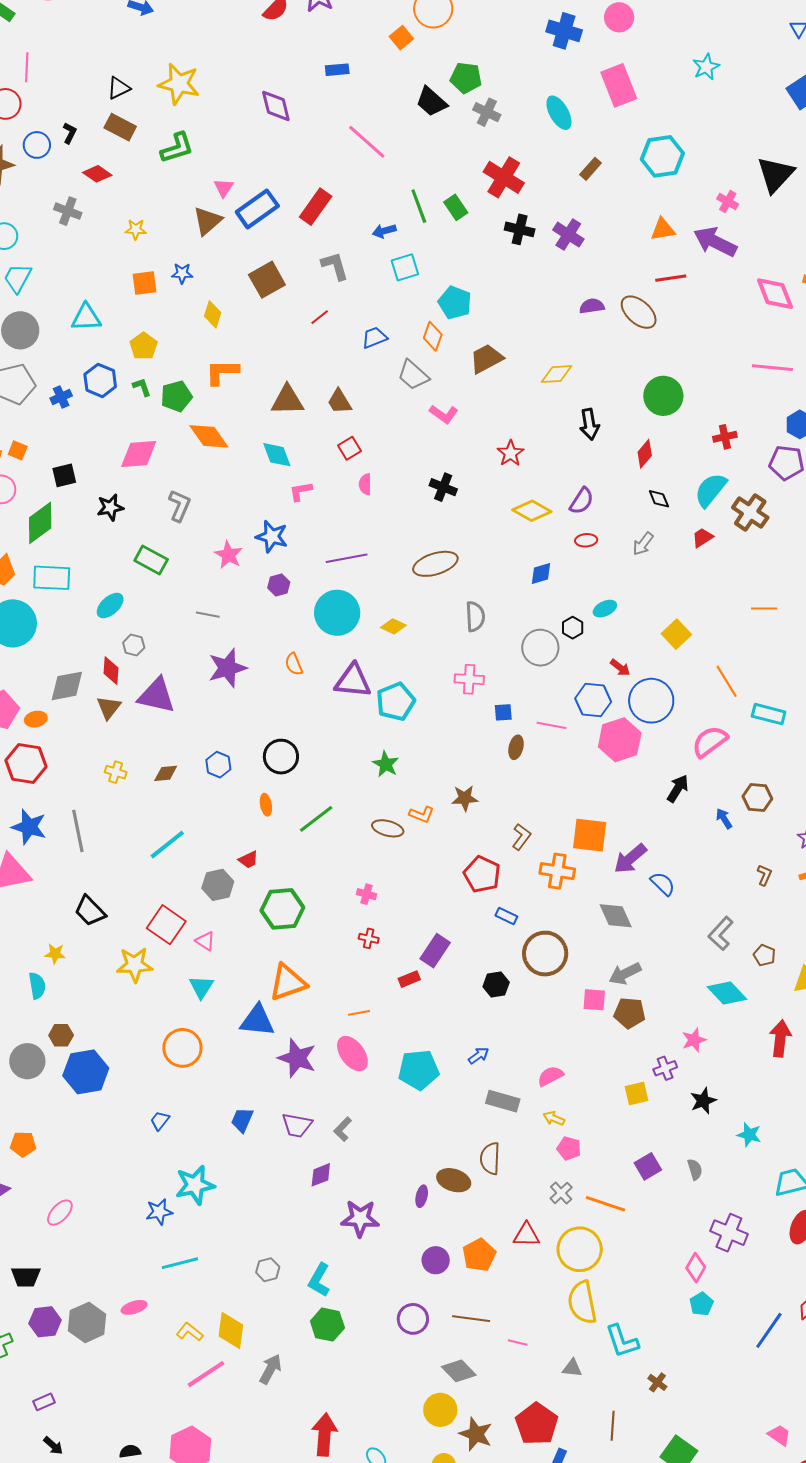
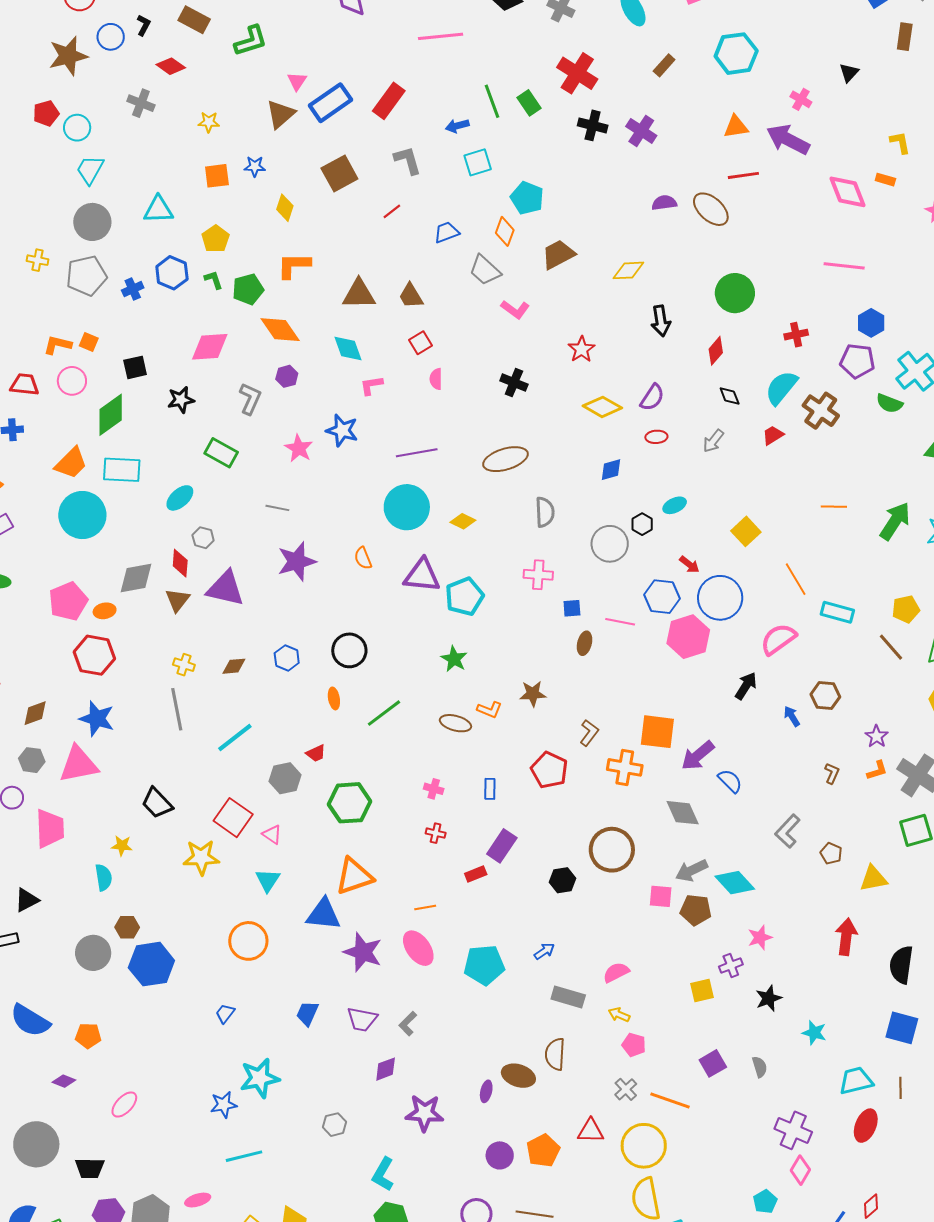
pink line: (367, 142) -> (441, 36), turned -48
black triangle: (775, 174) -> (849, 73), size x0.5
purple hexagon: (279, 585) -> (287, 376), moved
gray line: (78, 831) -> (177, 709), moved
blue rectangle: (506, 916) -> (490, 789), moved, turned 65
cyan diamond: (727, 993) -> (735, 883), moved
pink diamond: (696, 1268) -> (800, 1170), moved
gray hexagon: (268, 1270) -> (334, 1125), moved

